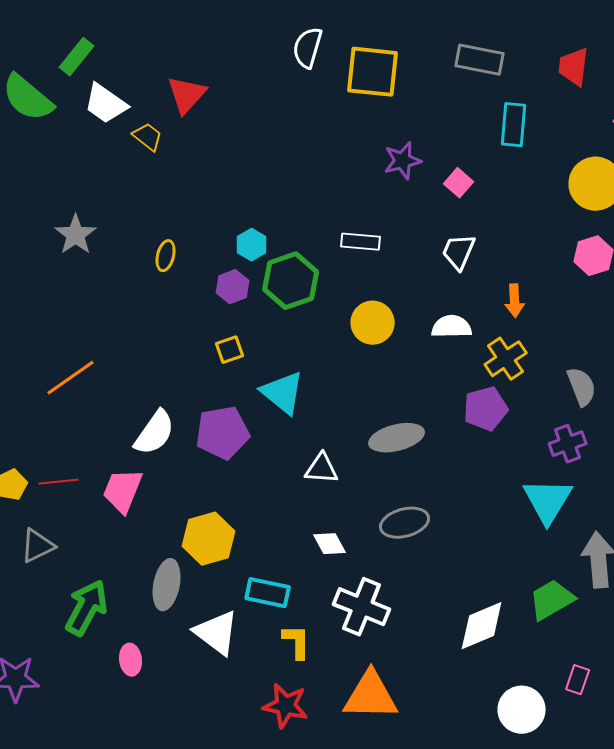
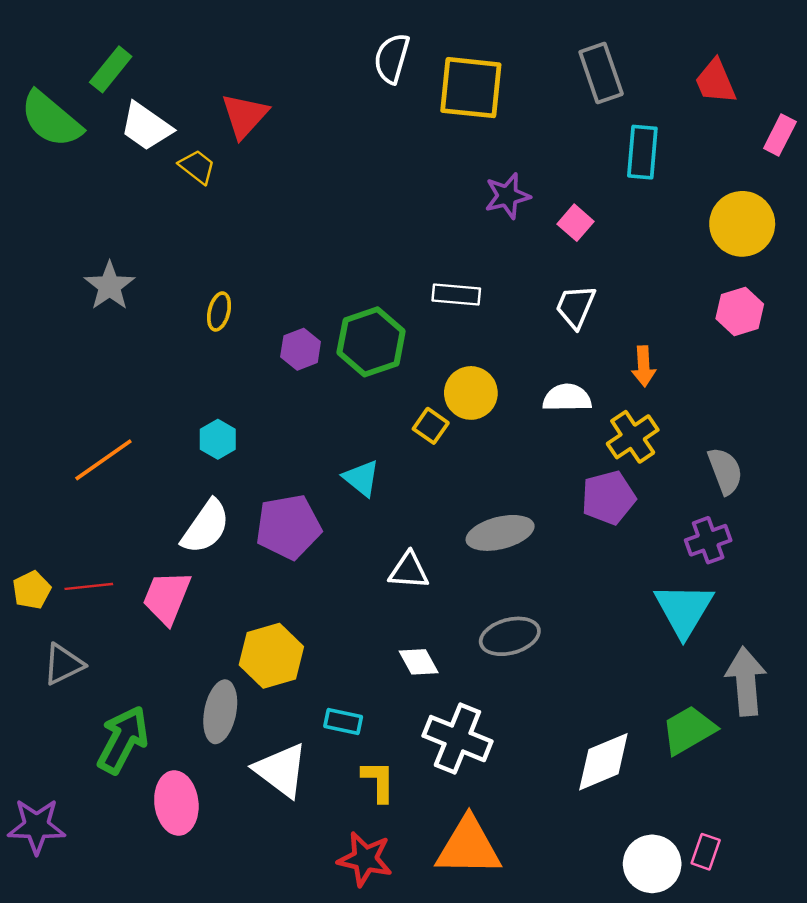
gray rectangle: (480, 60) -> (601, 73), turned 60
red trapezoid: (574, 67) -> (715, 82), turned -30
cyan hexagon: (252, 245) -> (218, 439), moved
yellow square: (230, 350) -> (431, 426), moved, turned -36
cyan triangle: (283, 393) -> (361, 478), size x0.7
cyan rectangle: (268, 593) -> (343, 721), size x0.7
pink ellipse: (131, 660) -> (176, 803), size x1.6
pink rectangle: (578, 680) -> (706, 852), moved

